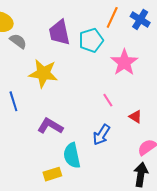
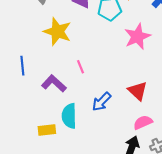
pink line: (108, 100) -> (80, 67), moved
blue line: (13, 101) -> (22, 66), moved
red triangle: (135, 117) -> (138, 91), size x1.5

